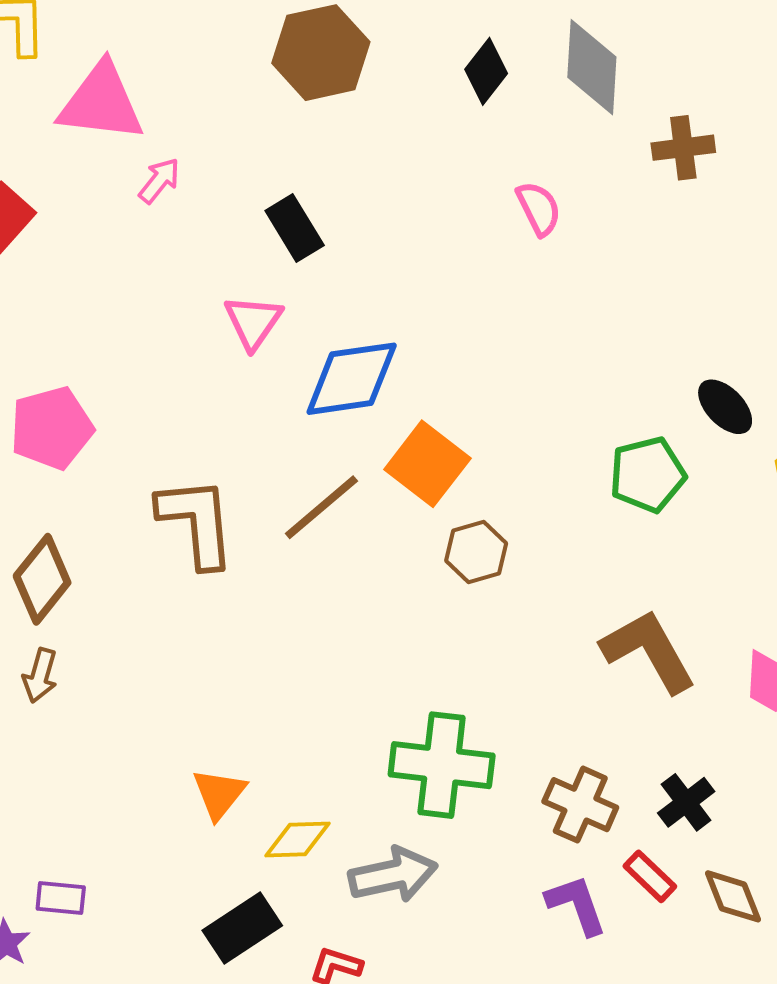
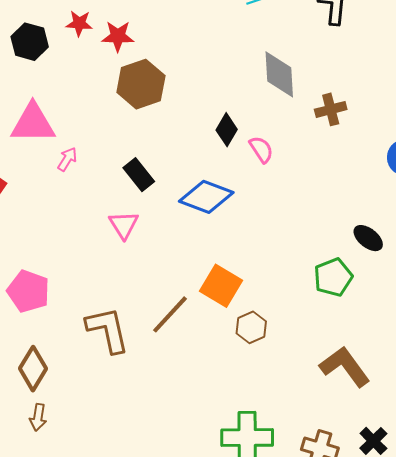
black diamond: (486, 71) -> (227, 130), moved
blue diamond: (352, 379) -> (206, 197), moved, turned 36
pink pentagon: (52, 428) -> (28, 291), turned -30

